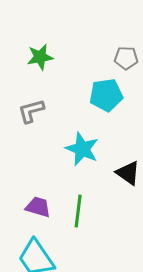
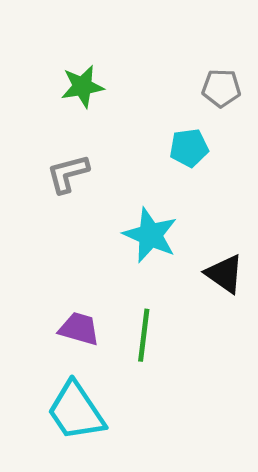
cyan pentagon: (106, 95) -> (189, 148), size x0.7

